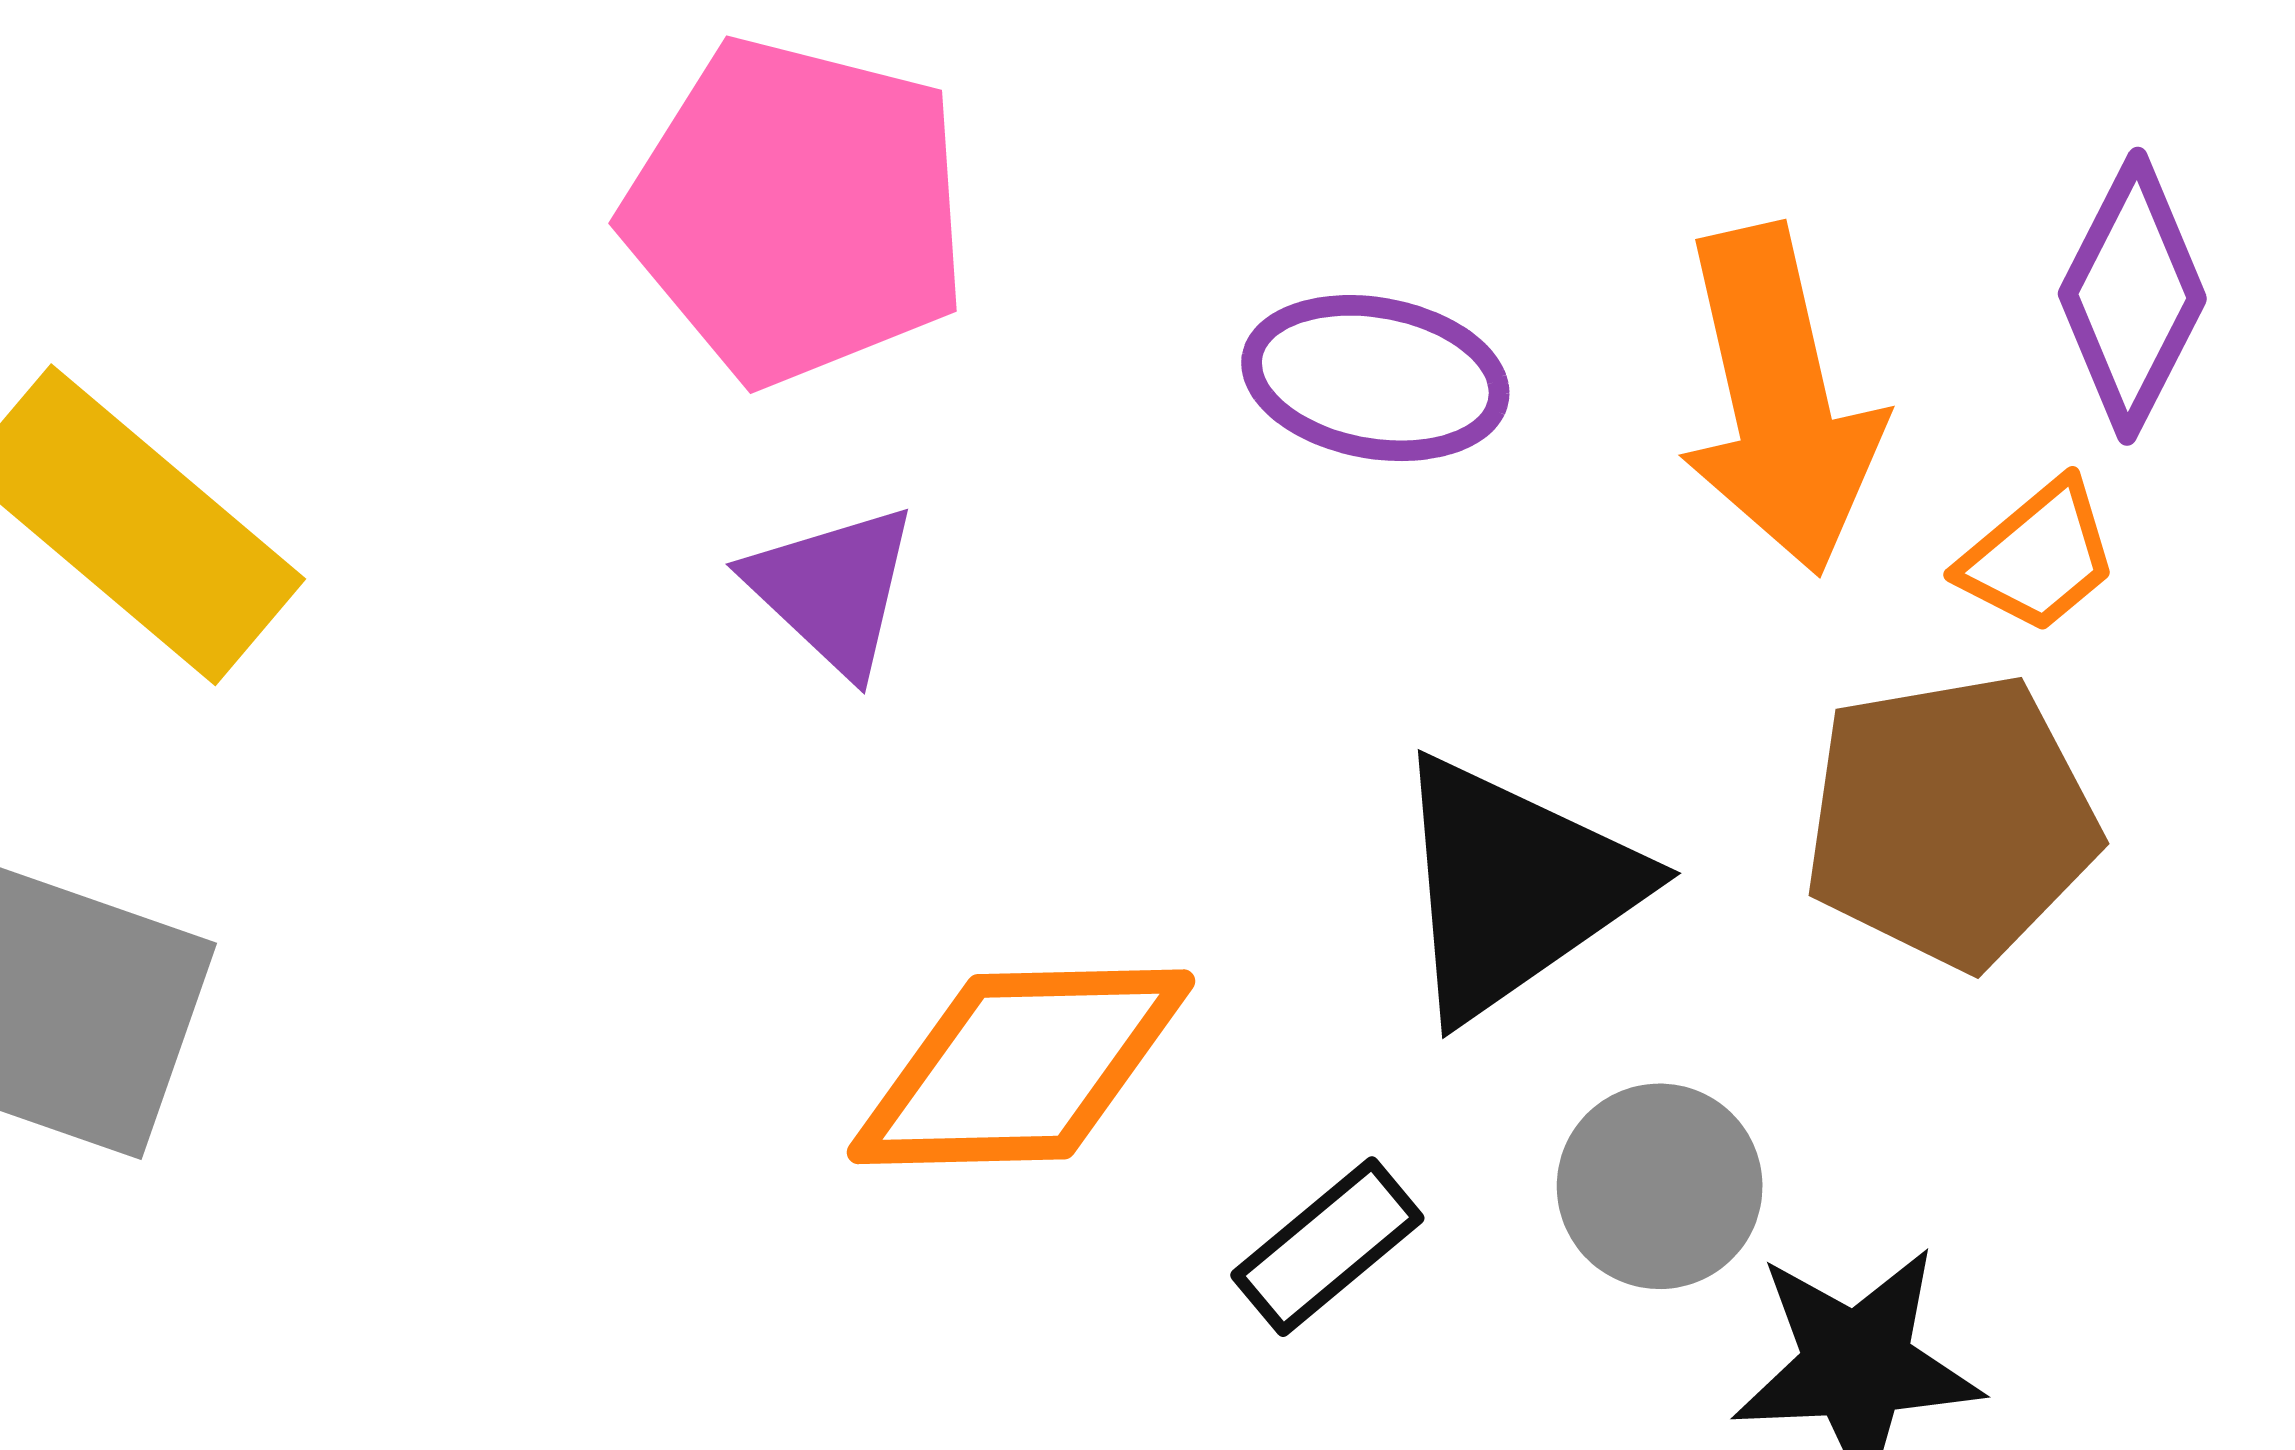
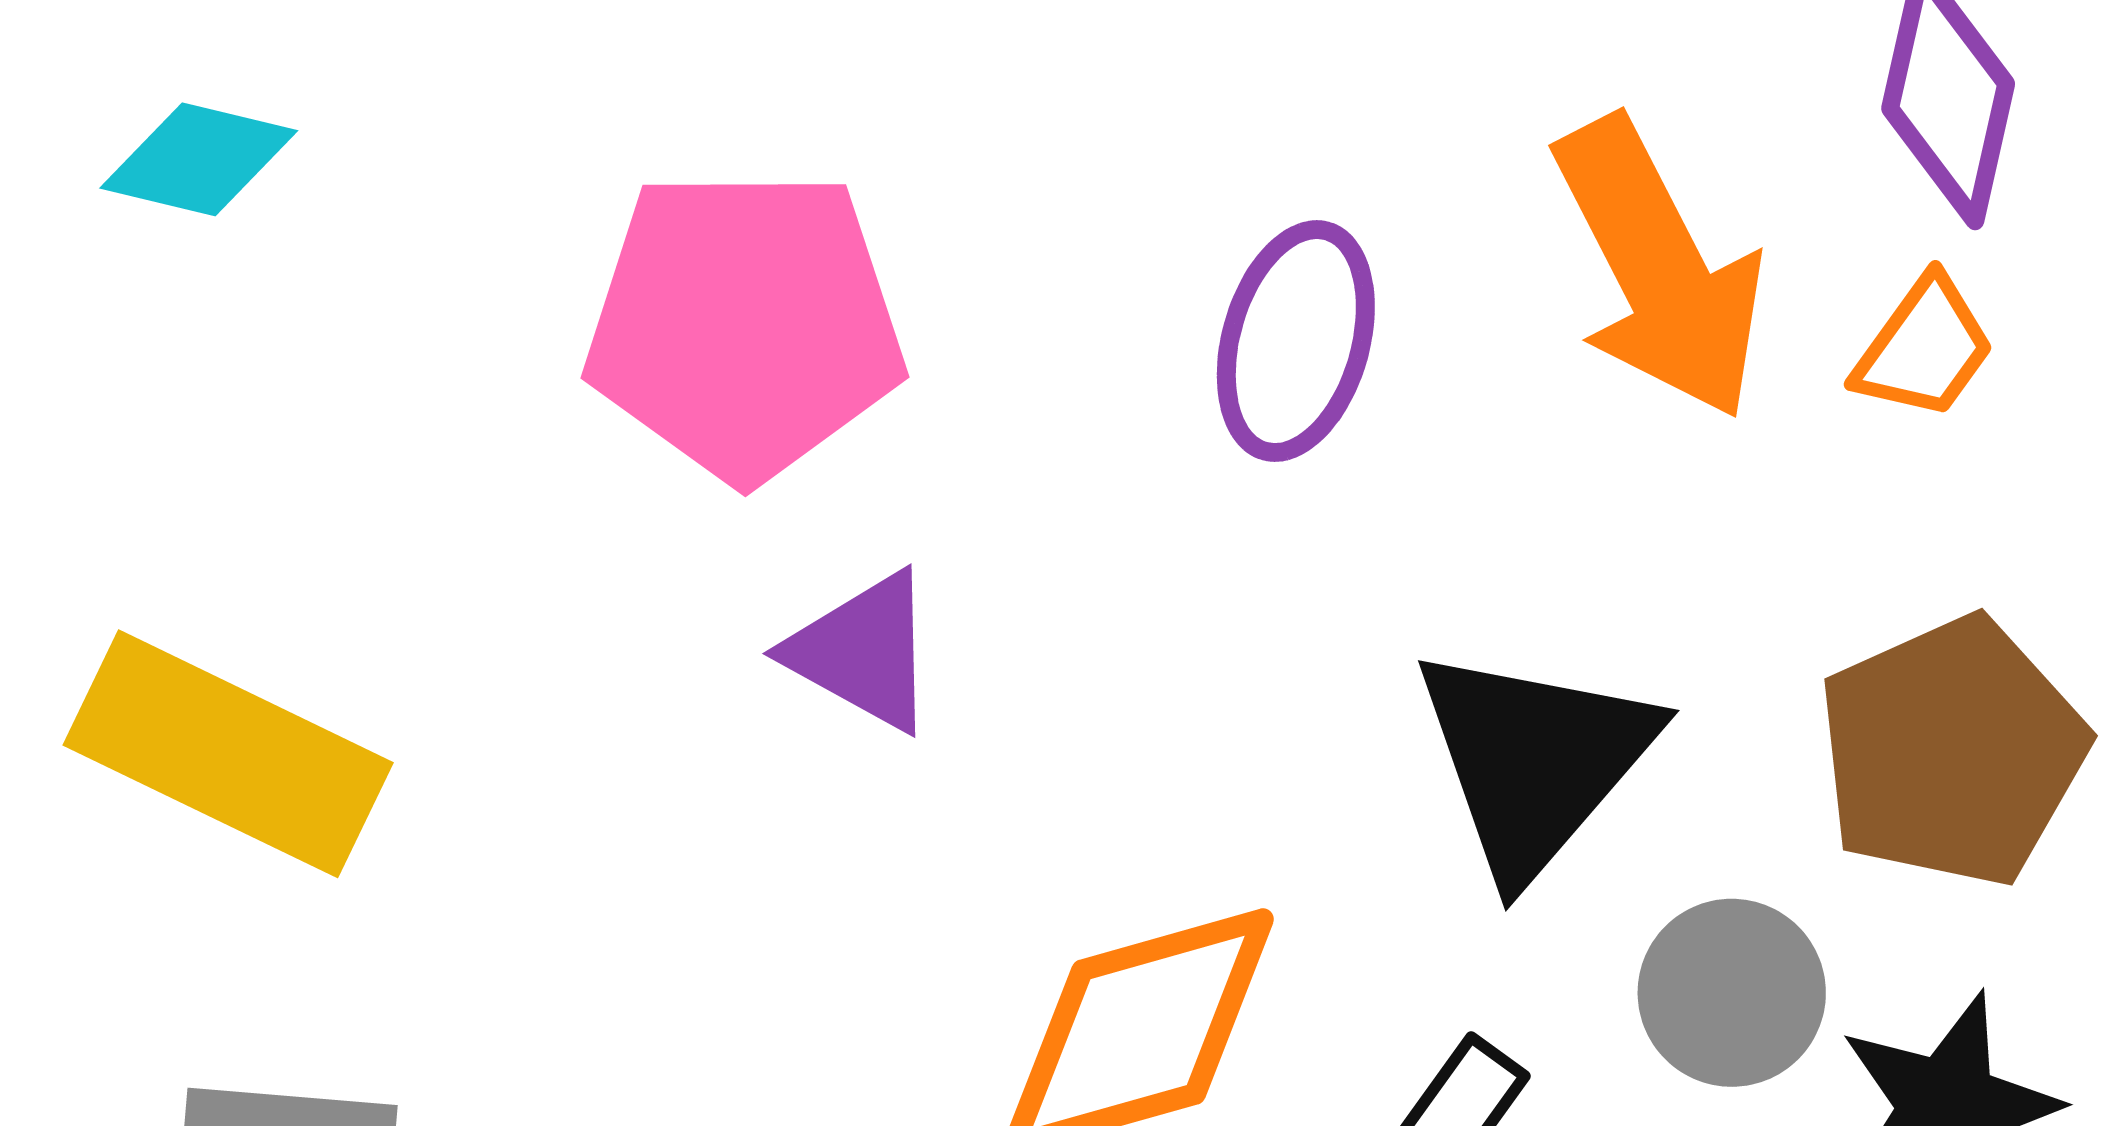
purple ellipse: (1375, 378) -> (1296, 341), turned -70
brown pentagon: (1951, 821) -> (1952, 752), moved

